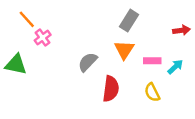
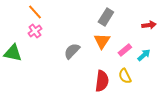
orange line: (27, 19) -> (35, 12), moved
pink rectangle: (152, 61) -> (125, 50), turned -40
red semicircle: (111, 89) -> (102, 81), moved

